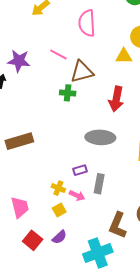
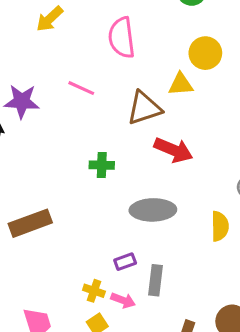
brown triangle: (82, 72) -> (144, 108), moved
green cross: (68, 93) -> (102, 165), moved
red arrow: (116, 99) -> (173, 150), turned -75

